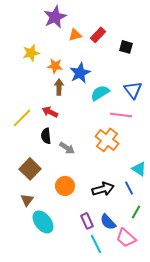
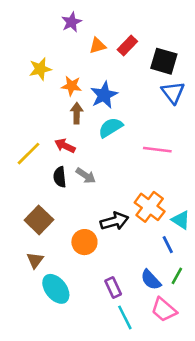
purple star: (55, 17) -> (71, 22), size x0.7
black square: (126, 47) -> (164, 61), size x1.5
blue triangle: (133, 90) -> (173, 92), moved
cyan semicircle: (100, 93) -> (111, 128), moved
orange cross: (107, 140) -> (150, 207), moved
gray arrow: (67, 148) -> (86, 176), moved
black arrow: (103, 189) -> (114, 221), moved
blue semicircle: (108, 222) -> (151, 280), moved

